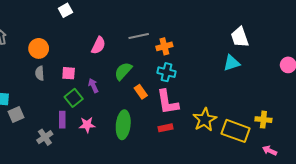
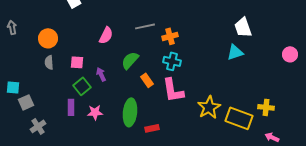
red rectangle: (165, 128) -> (152, 128), moved
gray cross: (45, 137) -> (38, 126), moved

